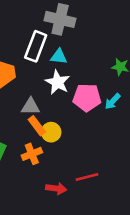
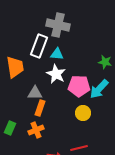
cyan arrow: (113, 101) -> (99, 89), size x1.5
orange rectangle: (37, 126) -> (40, 108), turned 56
yellow circle: (51, 132) -> (83, 113), moved

